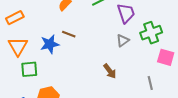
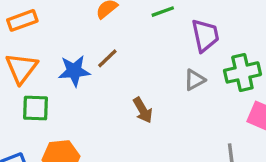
brown line: (69, 34) -> (107, 58), turned -72
brown arrow: (110, 71) -> (143, 110), moved

